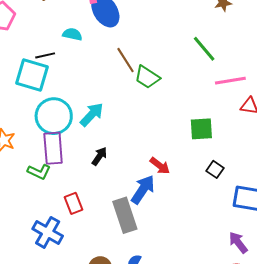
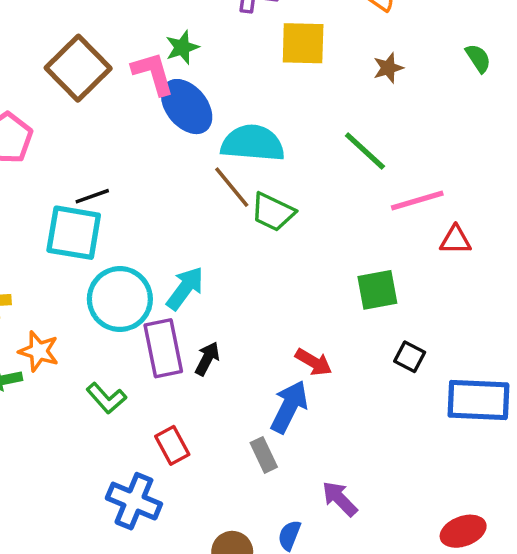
cyan semicircle: (72, 34) -> (253, 143), moved, size x1.8
purple rectangle: (53, 148) -> (163, 348), moved
green L-shape: (39, 172) -> (106, 398), turned 30
gray rectangle: (125, 215) -> (264, 455), size x0.6
purple arrow: (238, 242) -> (340, 499), moved

